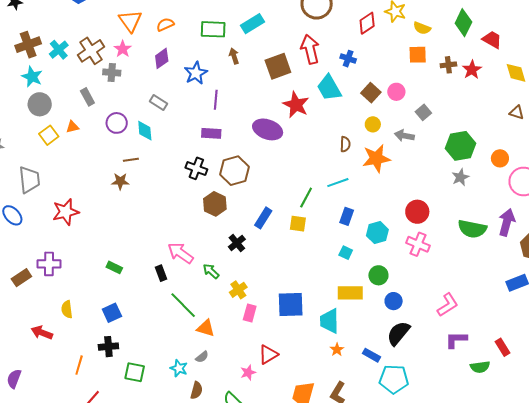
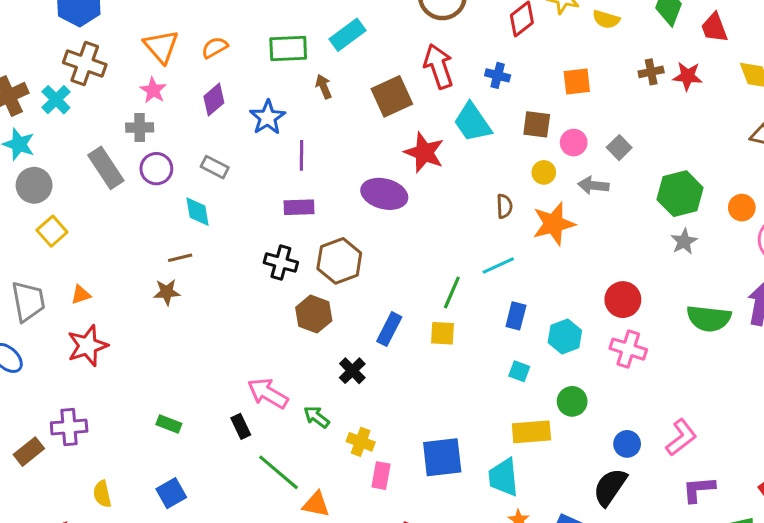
red trapezoid: (492, 40) -> (714, 28), turned -135
brown cross: (91, 51) -> (85, 64), moved, turned -32
orange square: (418, 55) -> (577, 81), moved
red star: (472, 70) -> (688, 76), turned -30
pink circle: (396, 92) -> (574, 143), moved
brown square: (371, 93) -> (537, 124), turned -30
gray rectangle: (87, 97) -> (106, 168), size x1.5
purple circle: (117, 123) -> (156, 169), moved
orange triangle: (72, 127) -> (81, 295), moved
yellow cross: (238, 290) -> (361, 442), turned -30
blue circle: (394, 301) -> (627, 444), moved

